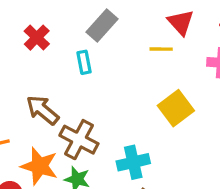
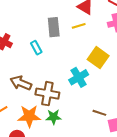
gray rectangle: (102, 26) -> (54, 27), moved, turned -30
cyan cross: (133, 162) -> (79, 77), moved

